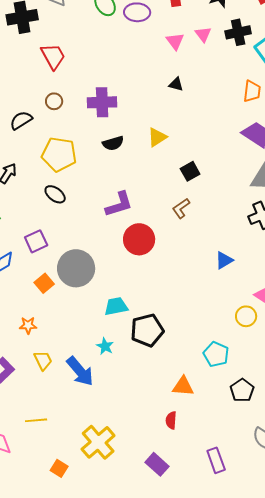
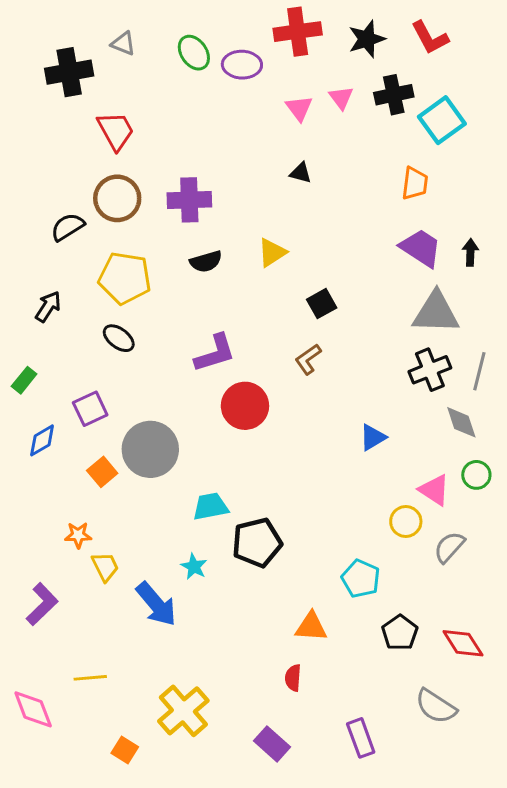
brown circle: (54, 101) -> (117, 198), size x1.8
yellow trapezoid: (43, 360) -> (105, 567), moved

